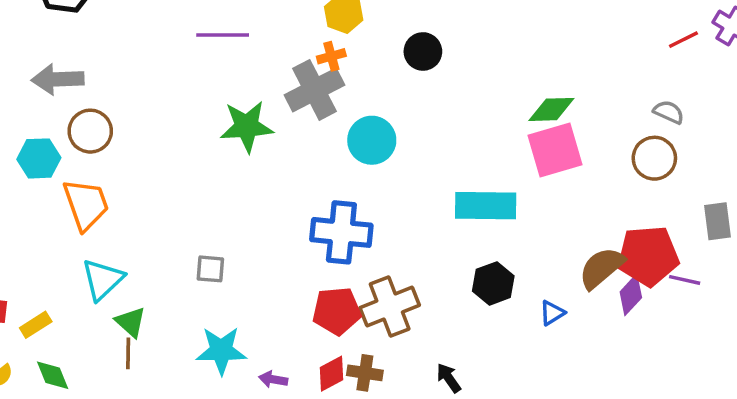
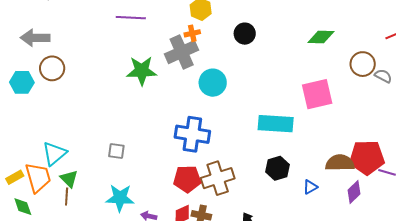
green diamond: (551, 109) -> (321, 37), moved
brown circle: (654, 158) -> (363, 64), moved
orange trapezoid: (86, 204) -> (38, 177), moved
brown semicircle: (602, 268) -> (340, 163), turned 36
purple diamond: (631, 295) -> (354, 192), moved

